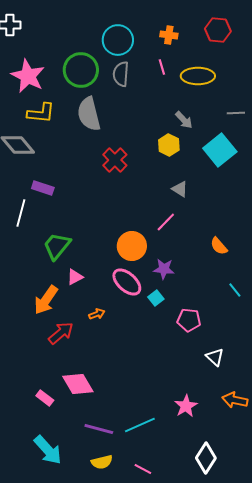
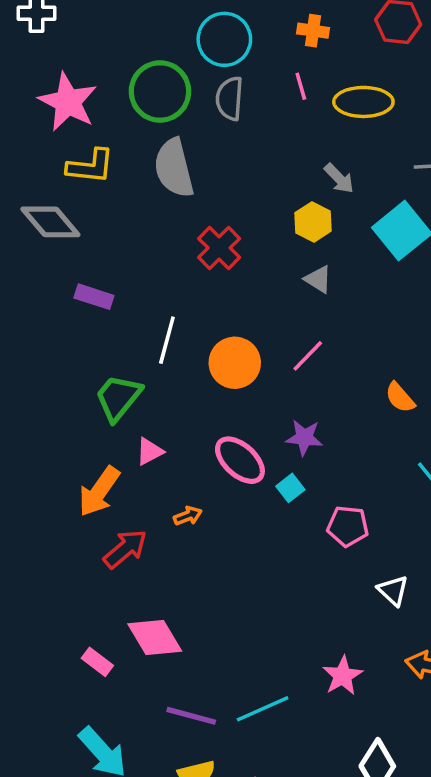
gray triangle: (180, 189) -> (318, 279), moved
white line: (21, 213) -> (167, 340), moved
orange circle: (132, 246) -> (235, 363), moved

